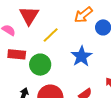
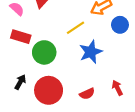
yellow line: (51, 35) -> (76, 28), moved

